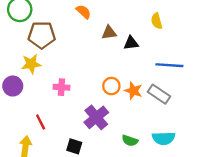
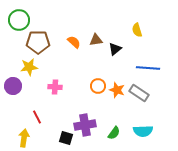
orange semicircle: (84, 12) -> (74, 42), moved
black triangle: (131, 43) -> (115, 49), turned -32
purple cross: (96, 117) -> (85, 125), moved, turned 30
green semicircle: (130, 141) -> (114, 133), turned -72

